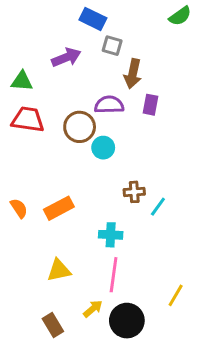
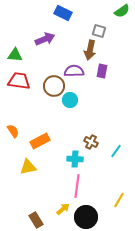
gray square: (112, 46) -> (99, 31), moved
brown cross: (134, 192) -> (91, 142), moved, turned 32
cyan line: (158, 207) -> (116, 151), moved
orange semicircle: (19, 208) -> (13, 131), moved
yellow triangle: (59, 270) -> (28, 167), moved

